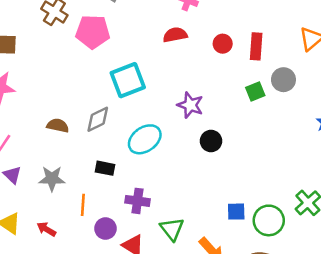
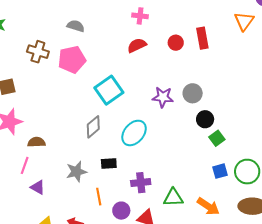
gray circle: (283, 80) -> (193, 93), moved
green square: (255, 91) -> (217, 138), moved
brown semicircle: (58, 126) -> (36, 142), moved
black circle: (211, 141) -> (205, 119), moved
gray star: (52, 179) -> (76, 172), moved
green triangle: (172, 229) -> (173, 198), turned -40

